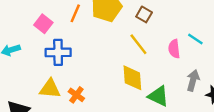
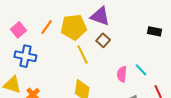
yellow line: (138, 44) -> (83, 54), moved

